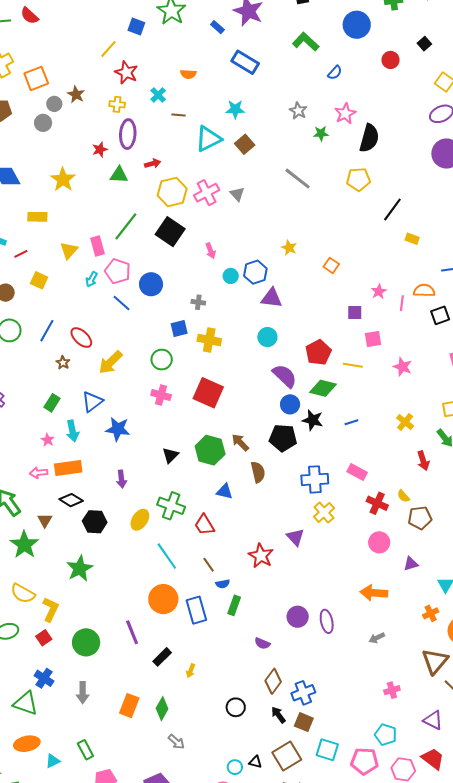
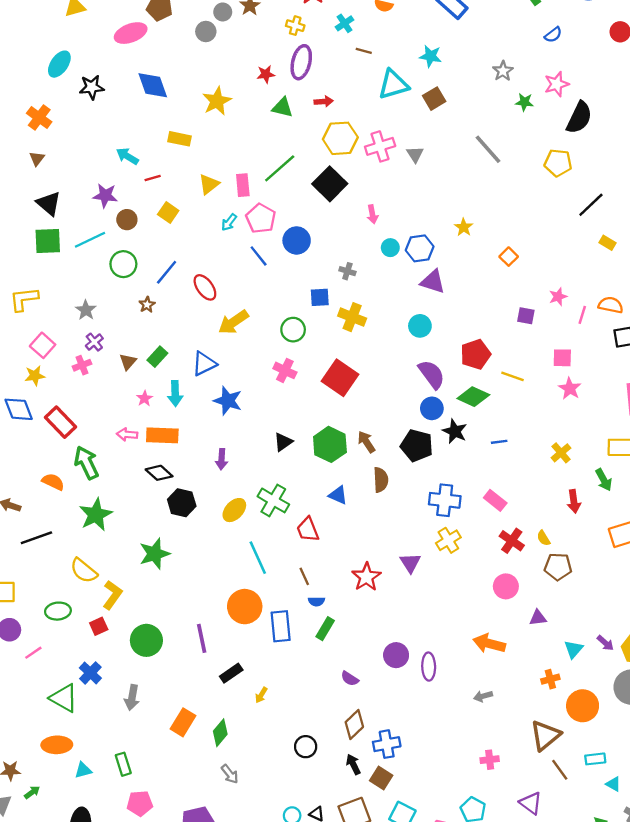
pink square: (373, 339) -> (562, 358), moved
brown star: (63, 363) -> (147, 305), moved
brown triangle: (45, 520) -> (128, 362), moved

